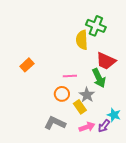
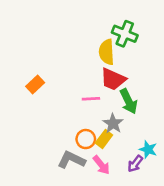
red trapezoid: (106, 61) -> (113, 79), moved
orange circle: (62, 94) -> (86, 139), moved
yellow rectangle: (80, 107) -> (104, 139), turned 72
pink arrow: (87, 127) -> (101, 165), moved, turned 70

